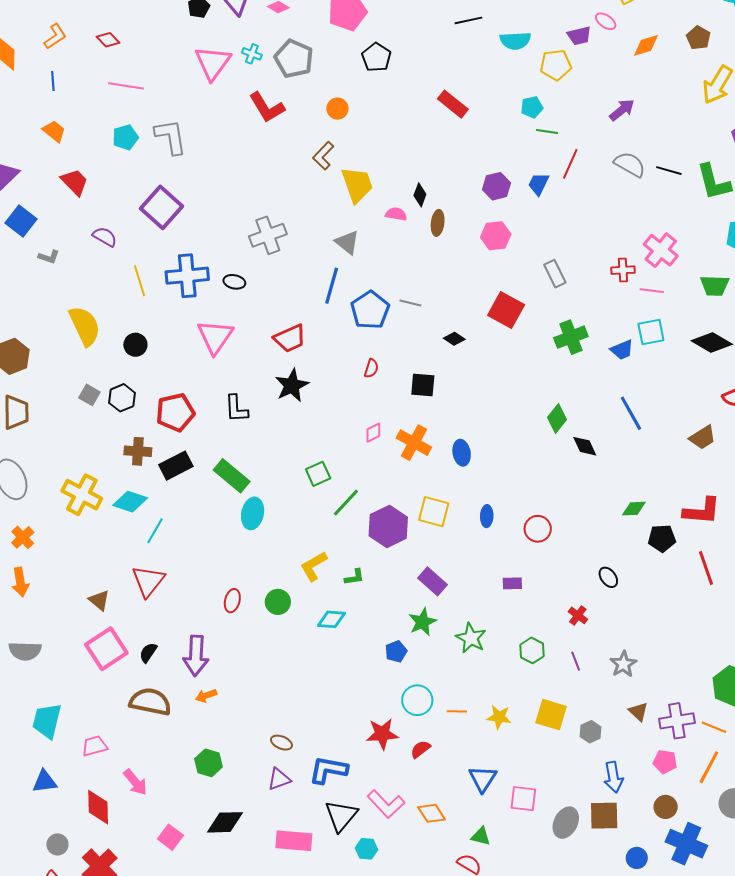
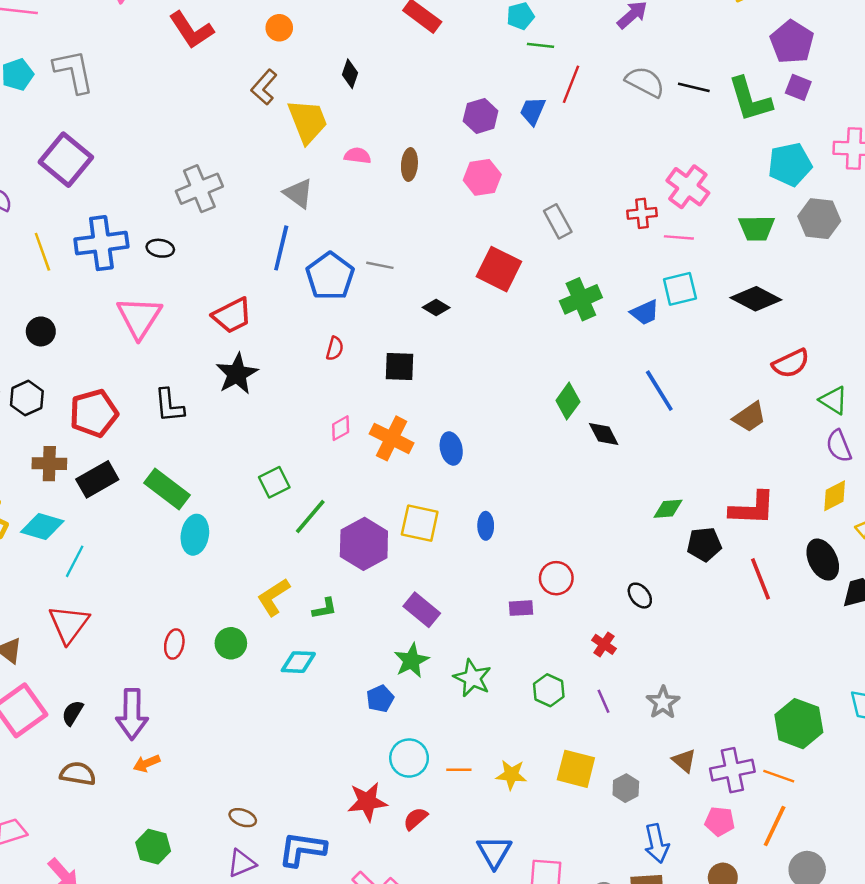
black diamond: (420, 195) -> (350, 74), moved
red circle: (538, 529) -> (556, 578), moved
brown semicircle: (150, 702) -> (78, 774), size x0.7

